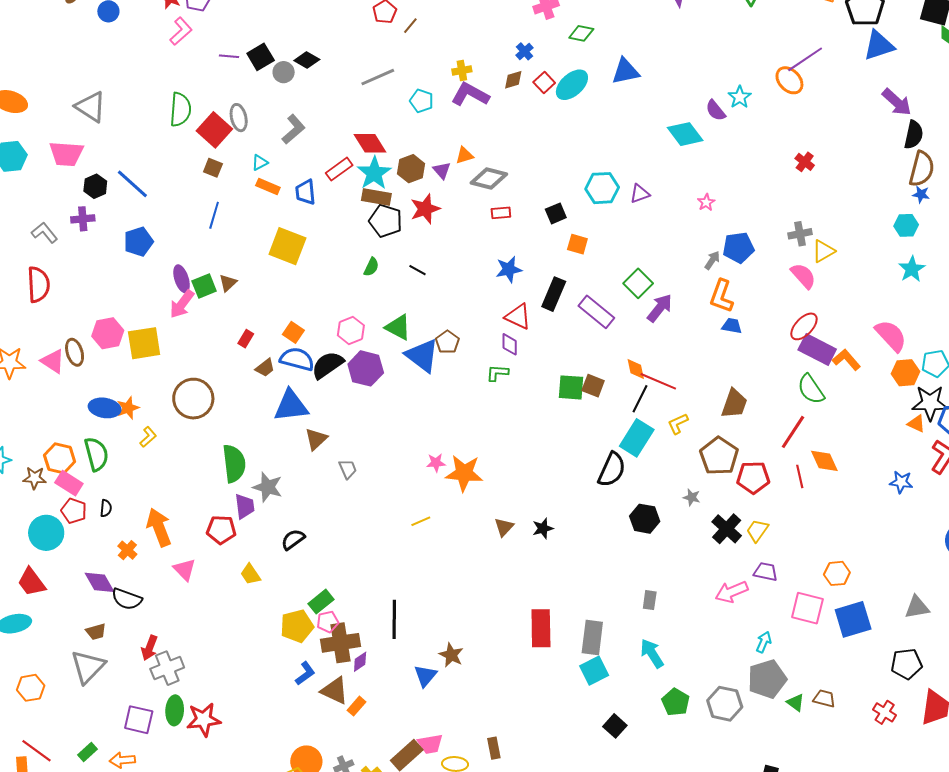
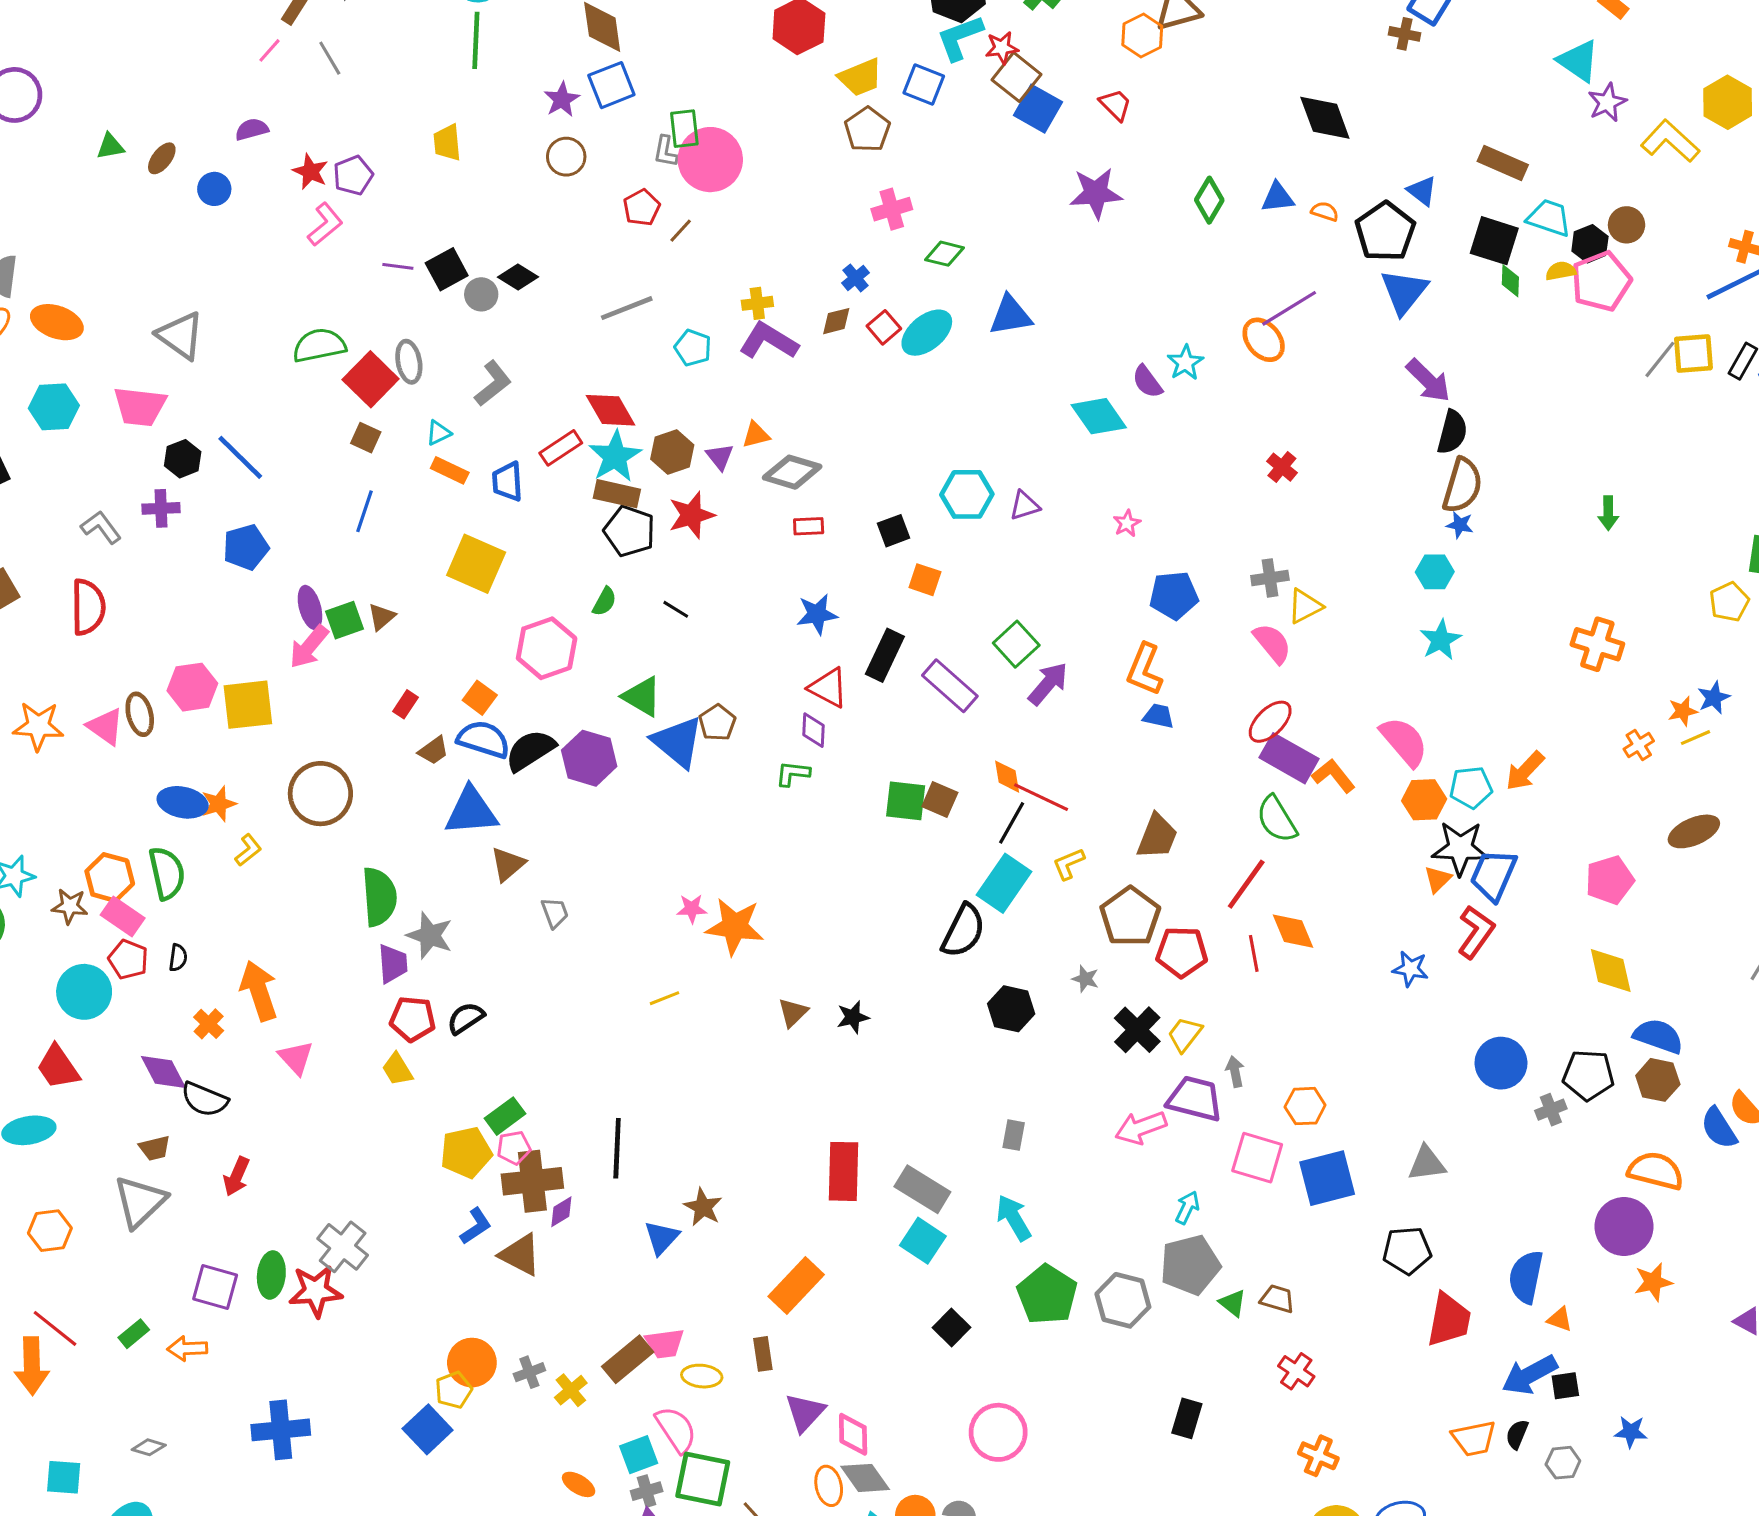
blue triangle: (879, 45) -> (1404, 292), turned -36
green semicircle: (180, 109) -> (319, 345), turned -108
gray arrow: (712, 260) -> (1235, 1072), moved, turned -48
pink hexagon: (351, 330) -> (547, 648), moved, size x1.4
orange triangle: (916, 424) -> (1438, 879), turned 48
red pentagon: (221, 530) -> (413, 1019), moved
purple trapezoid: (766, 572) -> (1195, 1099), size x1.5
gray rectangle: (592, 637) -> (922, 1189), turned -68
gray cross: (167, 668) -> (343, 1247), moved, turned -32
cyan square: (594, 671) -> (923, 1241), turned -32
green pentagon: (676, 702) -> (1047, 1295), size x1.4
orange rectangle: (357, 706) -> (796, 1286), moved, size x1.8
red cross: (885, 712) -> (1296, 1371), moved

